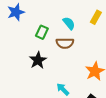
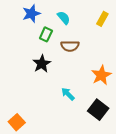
blue star: (16, 12) -> (31, 14), moved
cyan semicircle: (69, 23) -> (64, 18), moved

